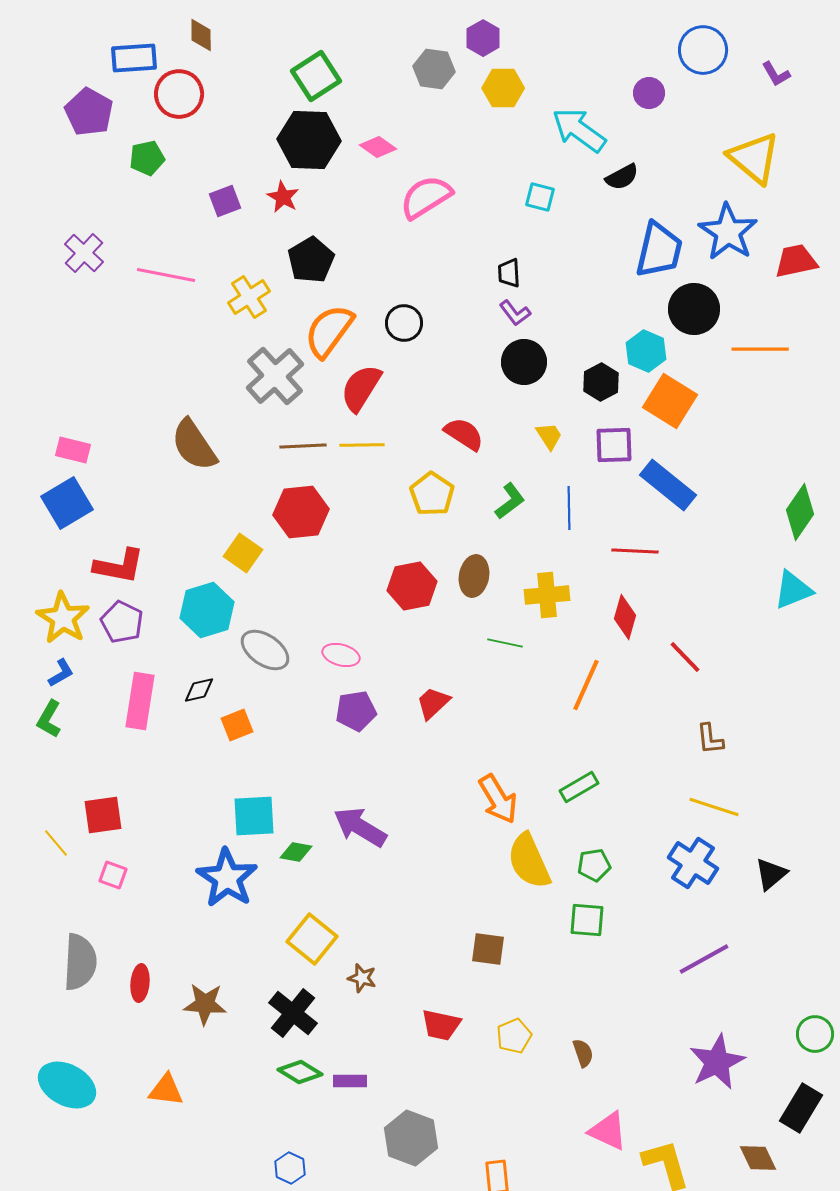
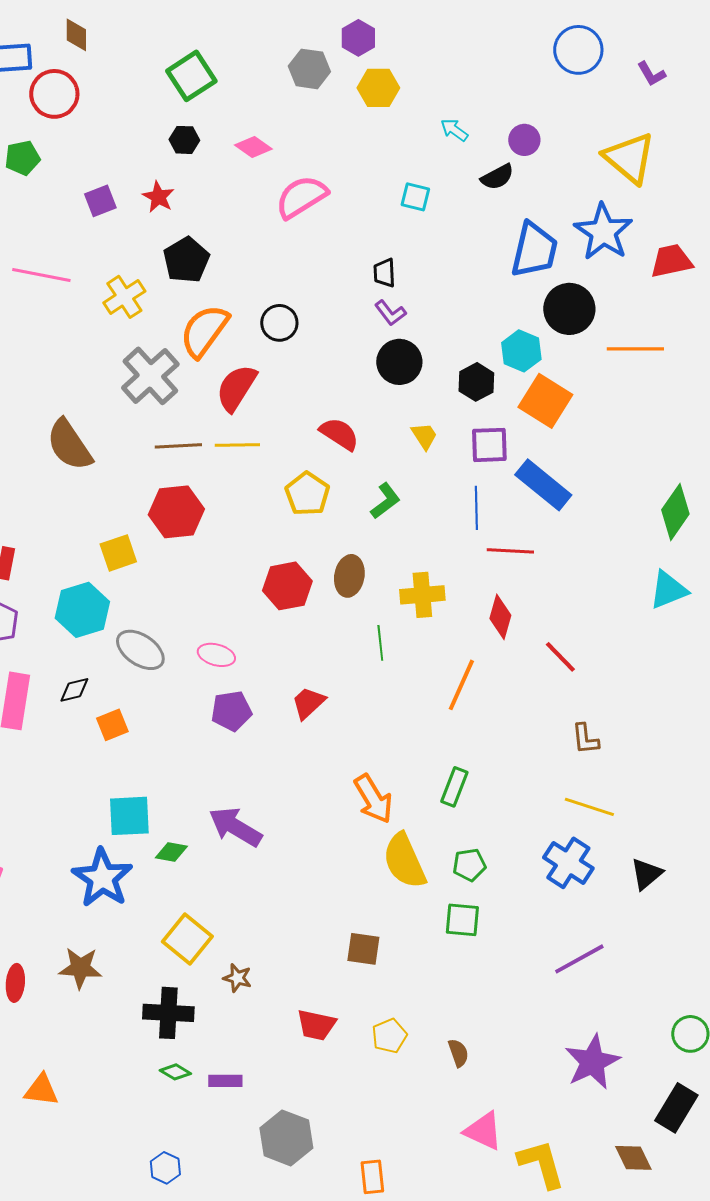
purple circle: (649, 93) -> (524, 140), moved
cyan arrow: (579, 130) -> (454, 130), size x0.5
black hexagon: (309, 140) -> (184, 140), size x0.5
blue line: (569, 508) -> (476, 508), moved
yellow square: (243, 553) -> (118, 553), turned 36
green line: (505, 643) -> (380, 643), turned 72
green rectangle: (579, 787) -> (454, 787), turned -39
brown star: (205, 1004) -> (80, 968), moved
black cross: (293, 1013) -> (168, 1013), turned -36
green diamond: (300, 1072) -> (175, 1072), size x0.7

